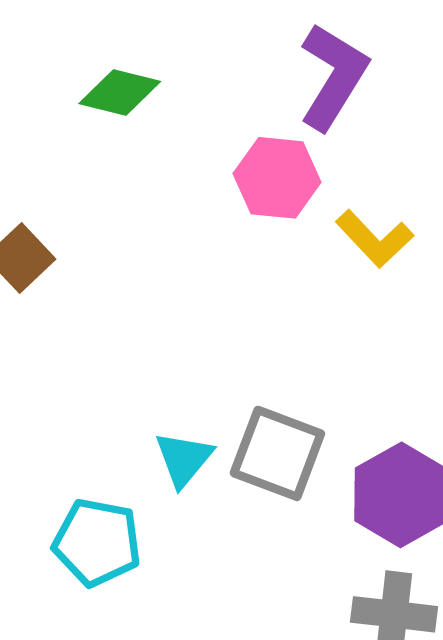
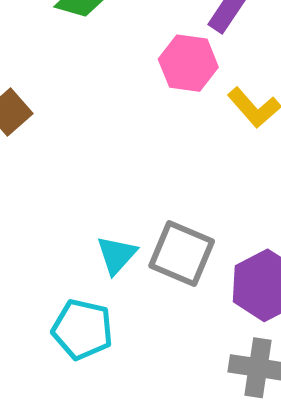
cyan pentagon: (97, 542) -> (82, 329), moved

